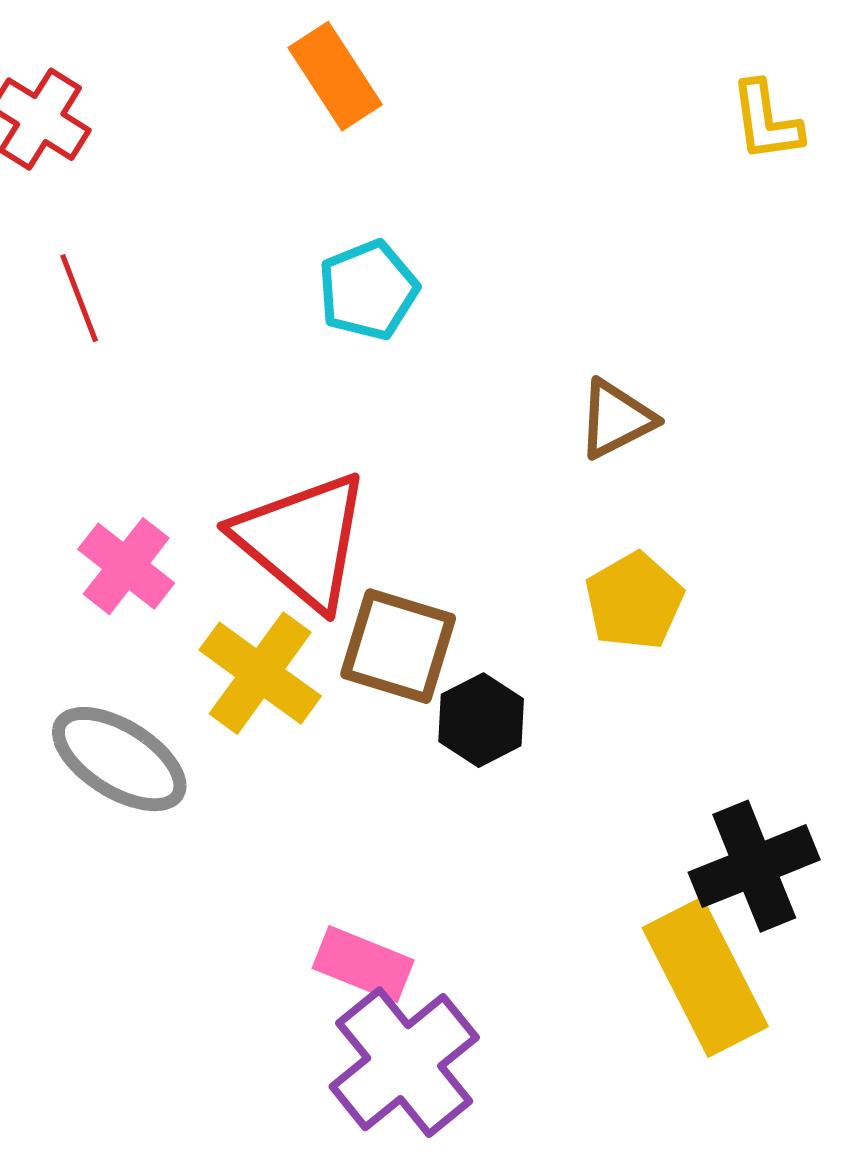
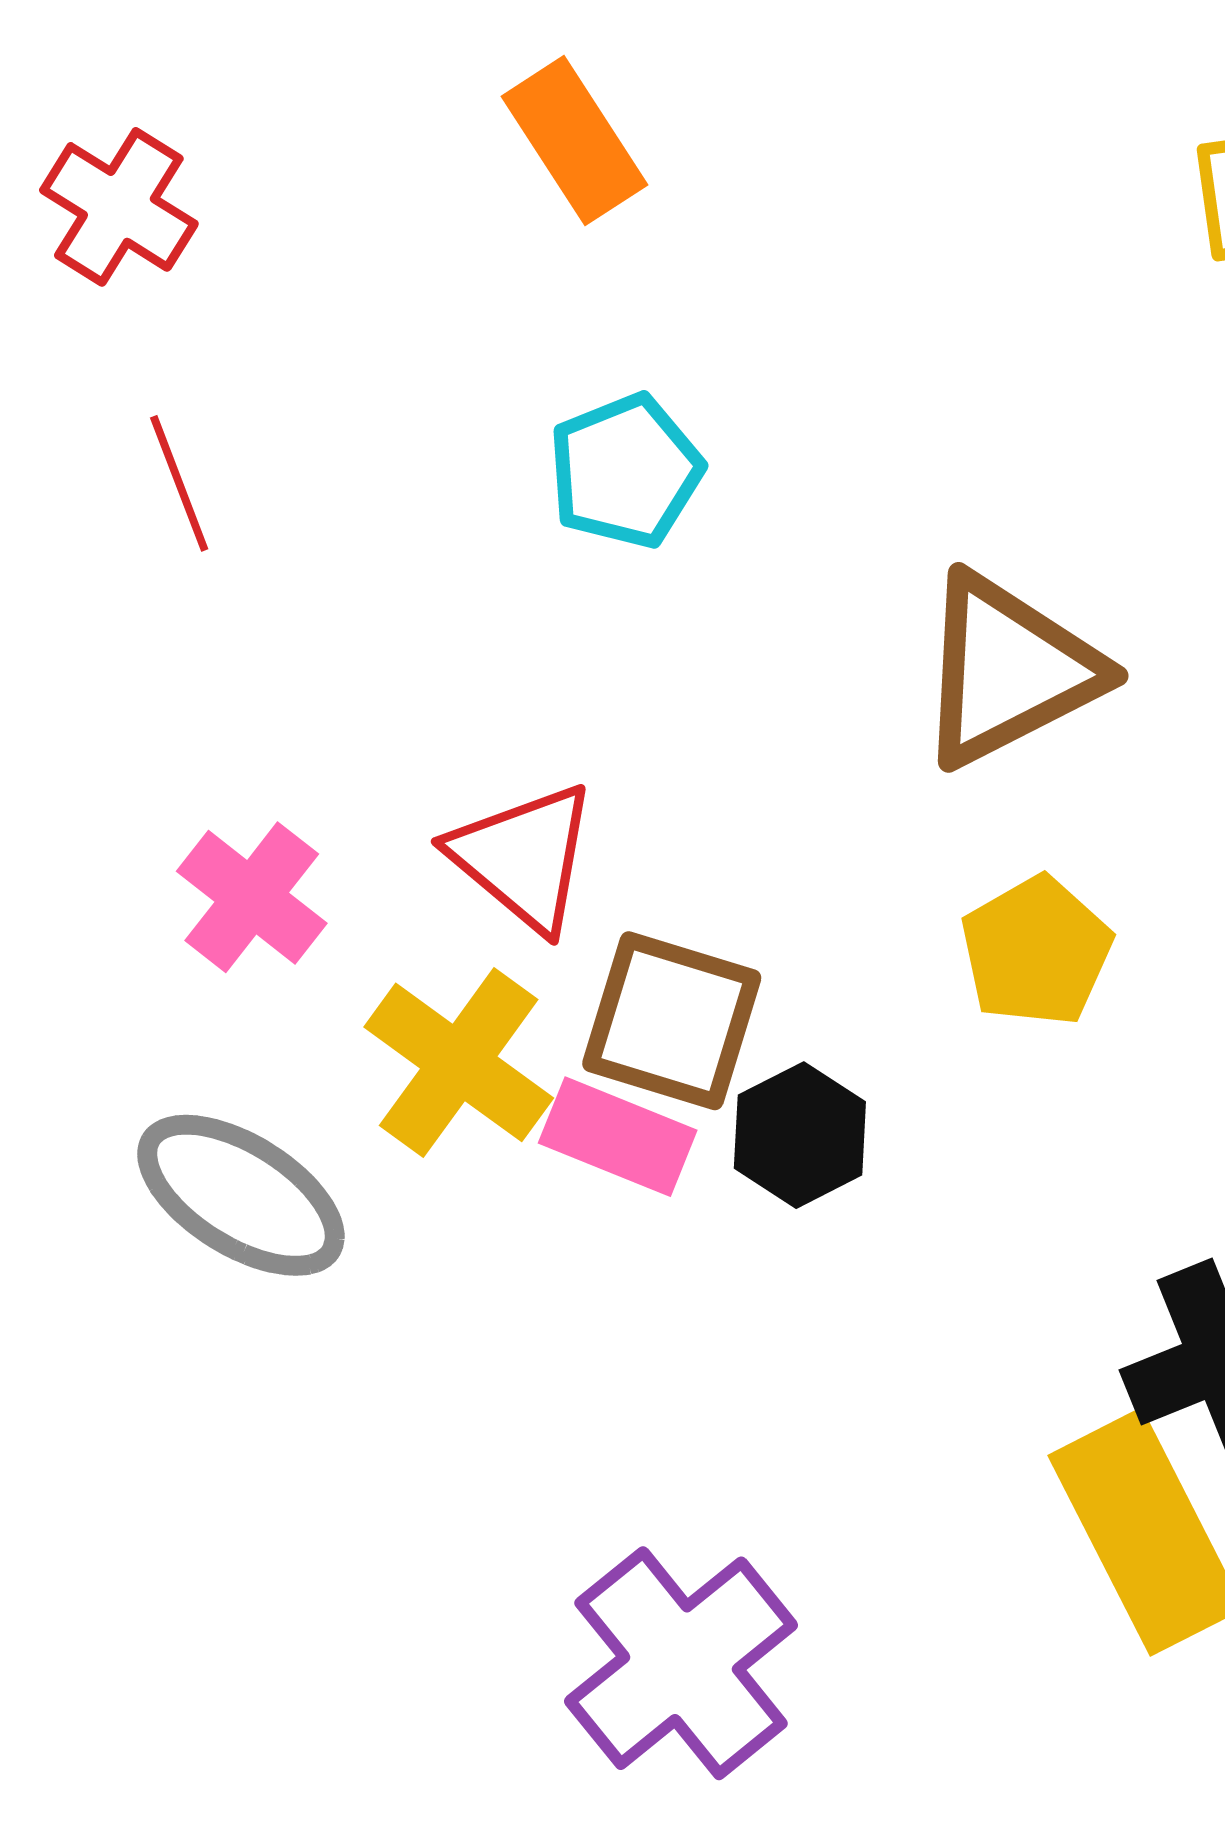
brown triangle: (616, 419) -> (1008, 670), size x1.6
red triangle: (302, 540) -> (524, 857), size x0.7
pink rectangle: (363, 964) -> (618, 1137), moved

